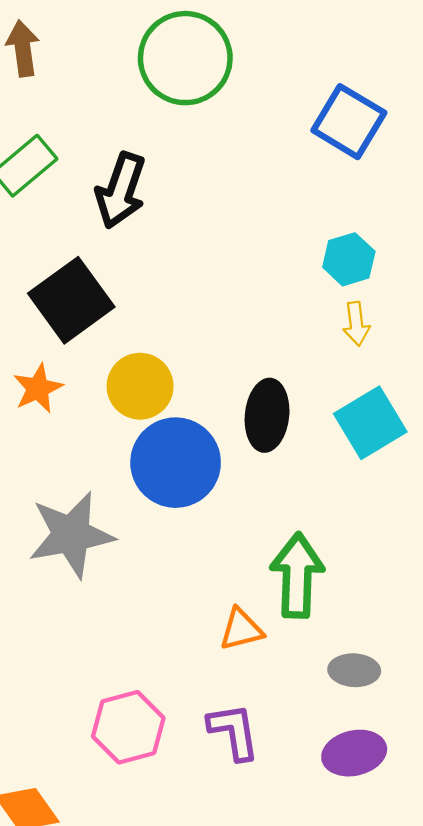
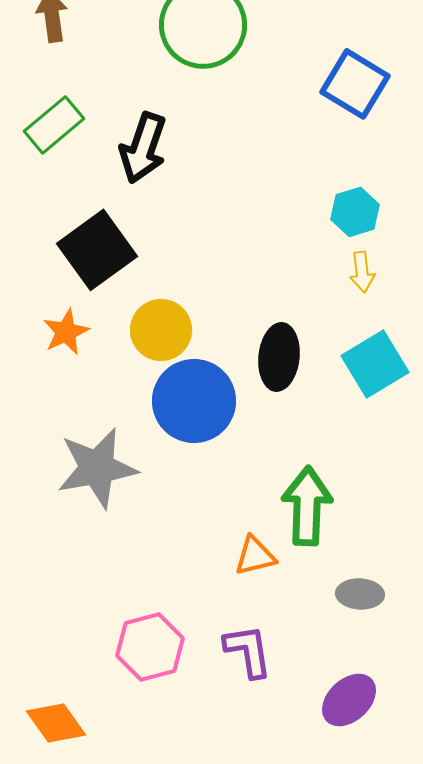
purple ellipse: (354, 753) -> (349, 700), moved, turned -30

